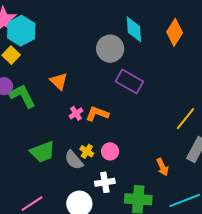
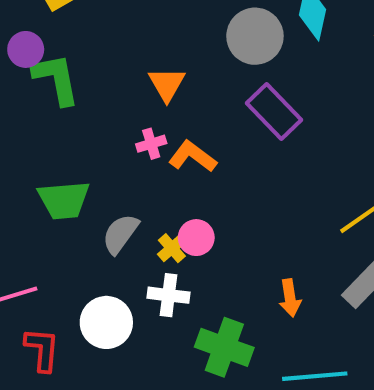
orange triangle: (59, 81) -> (167, 84), moved
yellow cross: (87, 151) -> (172, 248), moved
gray semicircle: (74, 160) -> (120, 234), turned 60

